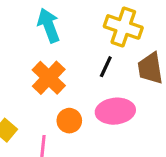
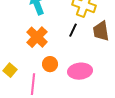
pink ellipse: (115, 111) -> (80, 71), moved

